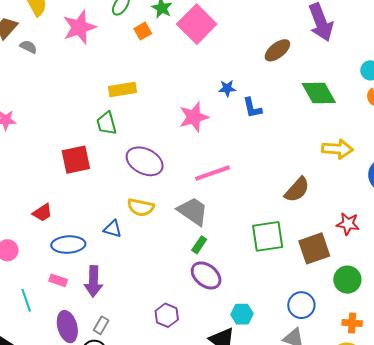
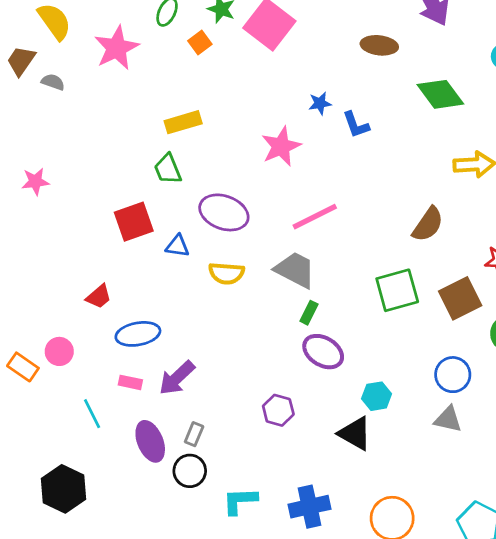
brown ellipse: (277, 50) -> (379, 45), turned 52
blue triangle: (113, 229) -> (178, 246), moved
purple arrow: (93, 281) -> (177, 378), turned 52

